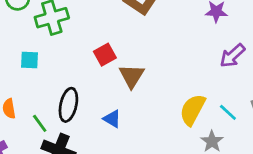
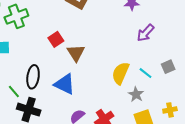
blue triangle: (112, 119) -> (65, 84), size x1.6

